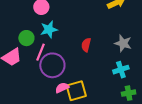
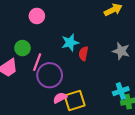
cyan star: (49, 29) -> (70, 43), moved
cyan cross: (121, 70) -> (121, 91), moved

